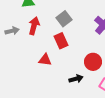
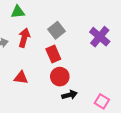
red triangle: (45, 60) -> (21, 78), moved
red circle: (93, 62) -> (60, 77), moved

